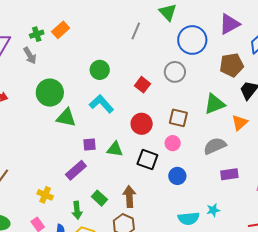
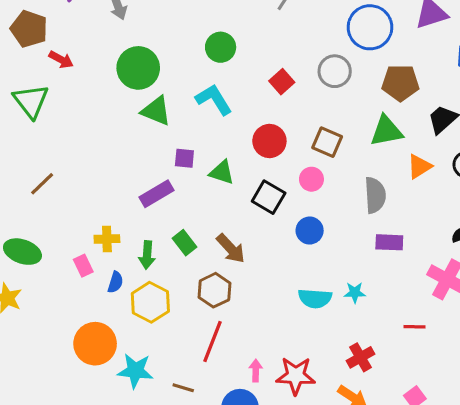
brown pentagon: (232, 65) -> (400, 83), moved
gray semicircle: (215, 146) -> (375, 195), turned 100
yellow cross: (45, 195) -> (107, 239), moved, turned -35
brown arrow: (129, 197) -> (231, 249), turned 130

